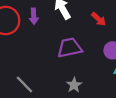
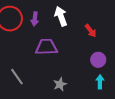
purple trapezoid: (70, 48) -> (46, 47), moved

